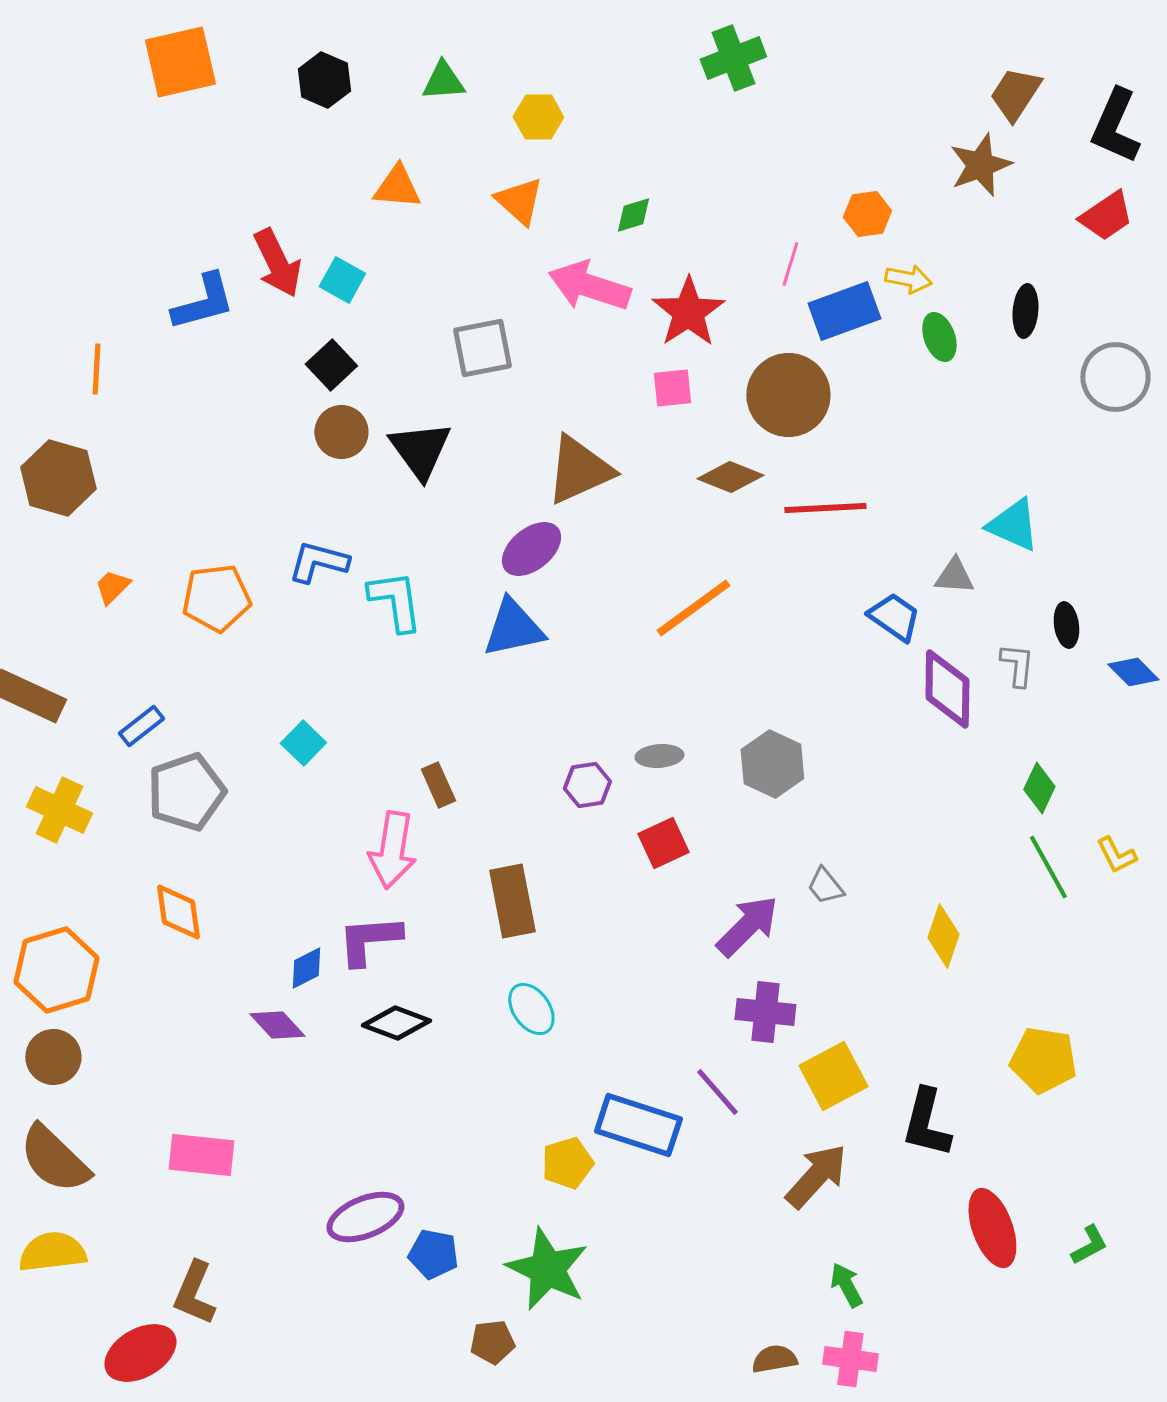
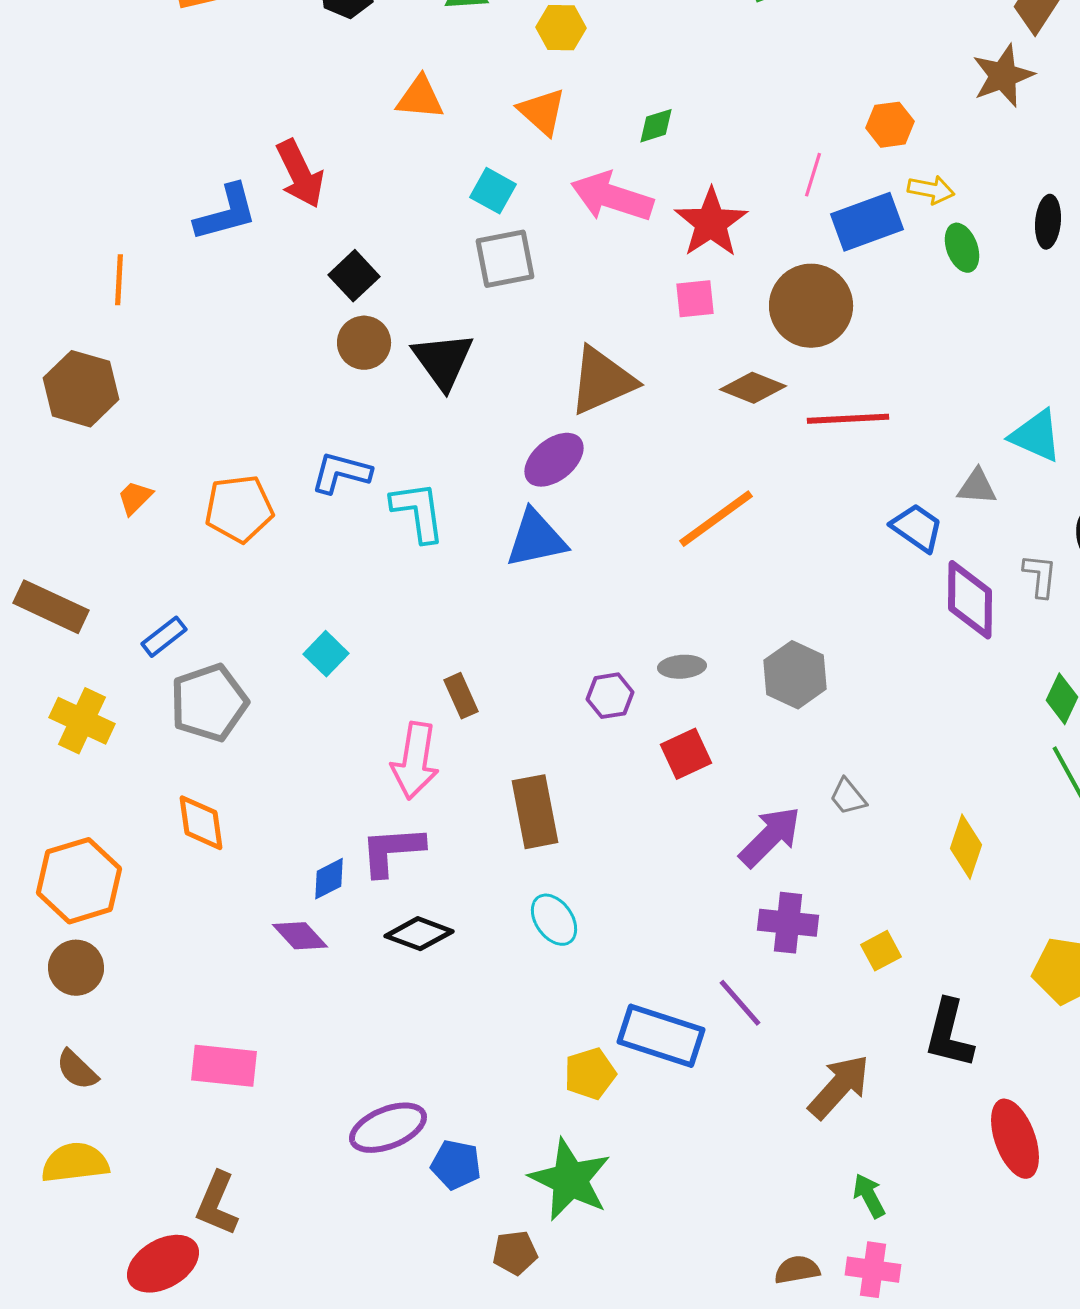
cyan square: (342, 280) -> (493, 191), moved
yellow square: (833, 1076) -> (881, 951), moved, size x0.6
brown semicircle: (54, 1159) -> (77, 1070), size x0.6

